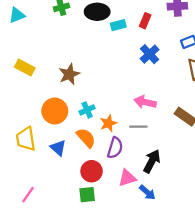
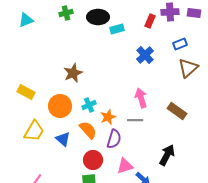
red rectangle: (145, 21) -> (150, 21), moved
yellow rectangle: (25, 68) -> (26, 92), moved
pink arrow: (145, 102) -> (141, 98), turned 60
yellow trapezoid: (26, 139) -> (34, 131), turned -140
black arrow: (152, 161) -> (167, 155), moved

